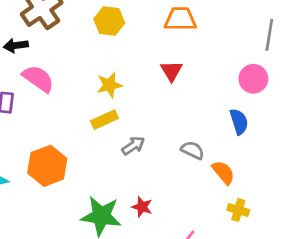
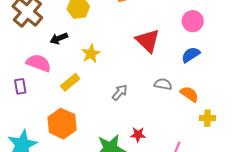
black arrow: (16, 45) -> (59, 38), moved
red triangle: (171, 71) -> (148, 41), moved, size x1.5
yellow rectangle: (104, 120) -> (70, 82), moved
blue semicircle: (239, 122) -> (191, 55), turned -90

